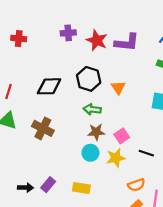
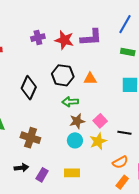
black diamond: (49, 86) -> (29, 88), turned -55
orange triangle: (118, 88) -> (90, 79), turned -48
brown cross: (43, 128) -> (30, 138), moved
black arrow: (26, 188) -> (21, 168), moved

